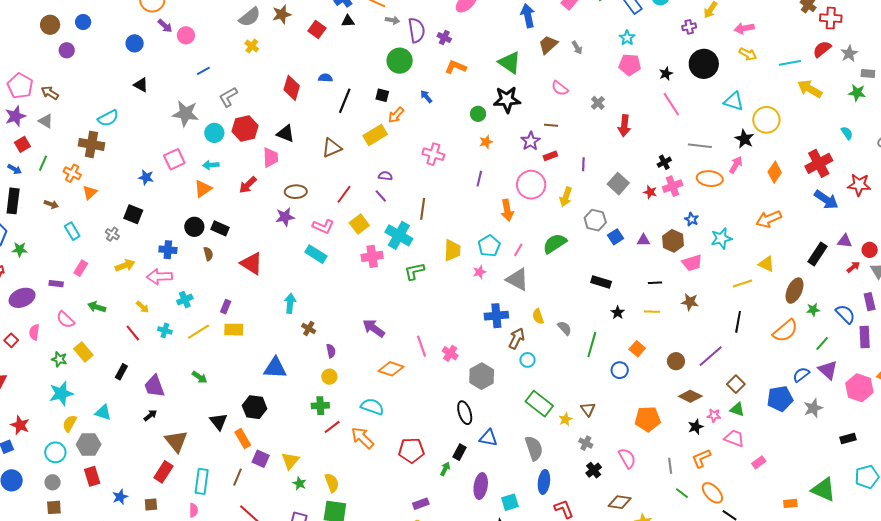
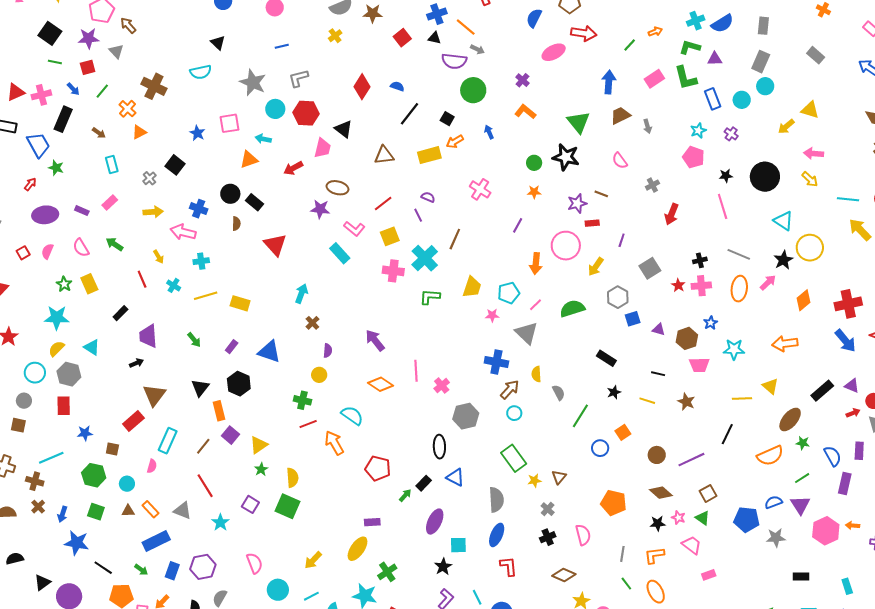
purple cross: (689, 27) -> (731, 134), moved, turned 32
purple semicircle: (417, 30) -> (454, 61), moved, turned 90
cyan semicircle: (108, 118) -> (201, 72), moved
orange ellipse: (710, 179) -> (739, 289), turned 75
purple rectangle: (226, 307) -> (232, 347), moved

